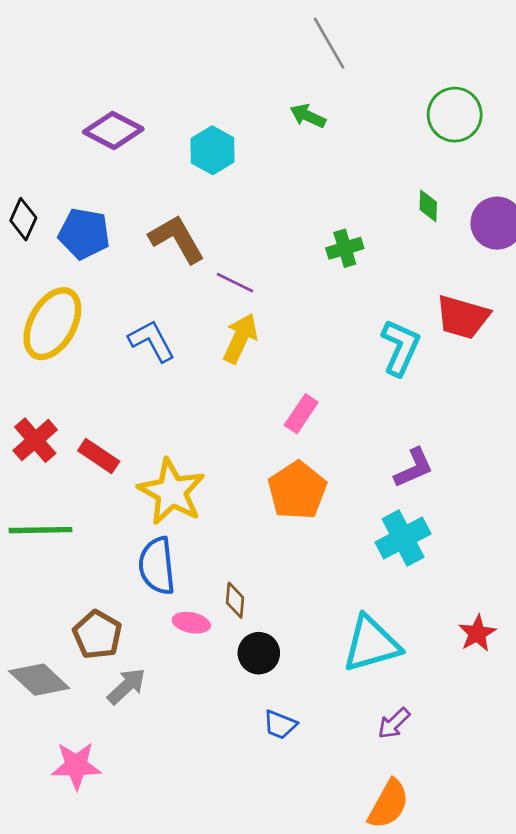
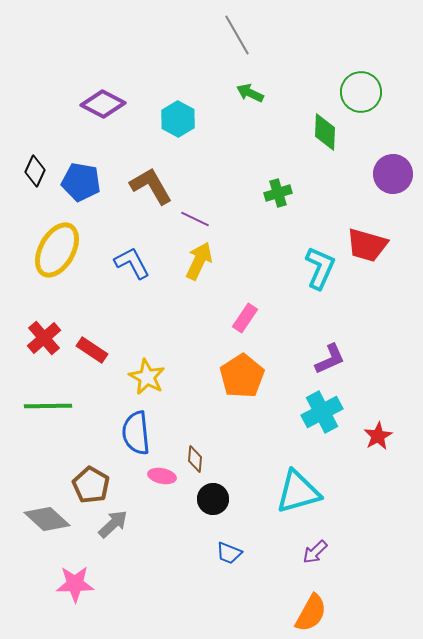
gray line: (329, 43) -> (237, 35), moved
green diamond: (428, 206) -> (325, 132), moved, size x1.5
yellow star: (171, 492) -> (147, 377), size x0.7
red star: (477, 633) -> (378, 436), moved

